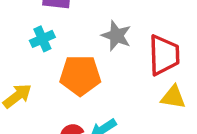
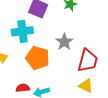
cyan cross: (42, 39) -> (22, 31), size x1.5

